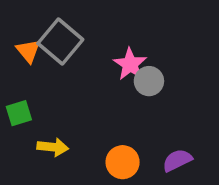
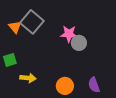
pink star: (130, 64) -> (69, 34), turned -30
purple semicircle: (177, 160) -> (94, 85), turned -84

